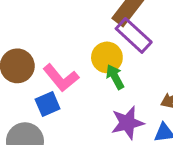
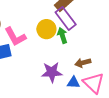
green arrow: (115, 77) -> (62, 35), moved

